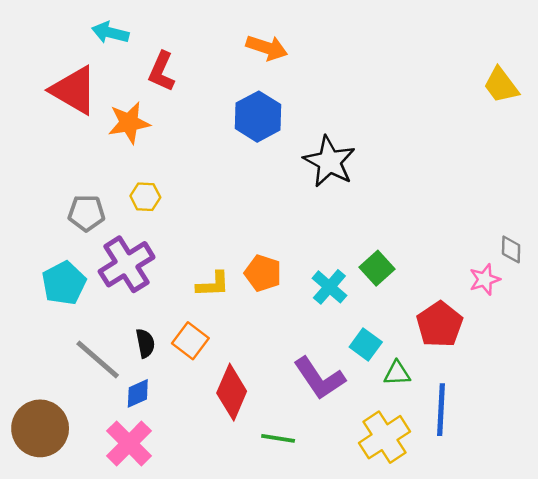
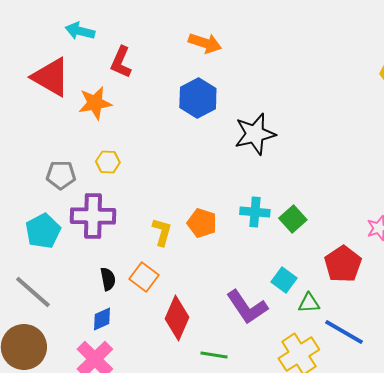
black star: (329, 162) -> (255, 134), turned 30
purple cross: (127, 264) -> (93, 216), turned 33
yellow L-shape: (213, 284) -> (162, 232), turned -72
cyan cross: (329, 287) -> (255, 212), moved, turned -36
gray line: (98, 360) -> (33, 292), moved
blue line: (441, 410) -> (344, 332), turned -63

